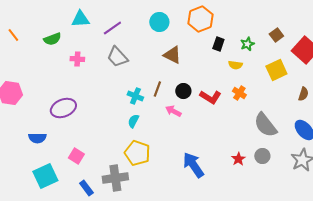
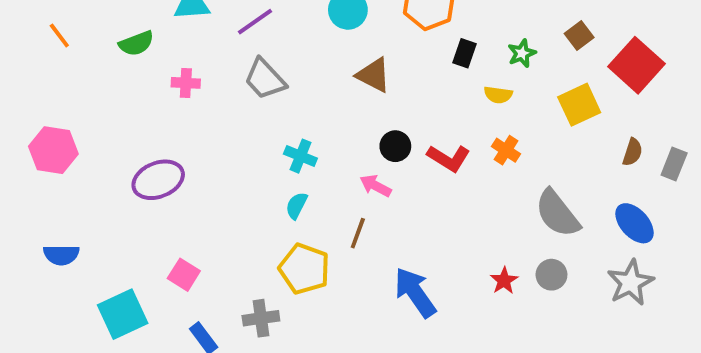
brown line: (157, 89) -> (358, 233), moved
blue semicircle: (37, 138) -> (61, 255), moved
gray cross: (115, 178) -> (261, 318), size x0.7

